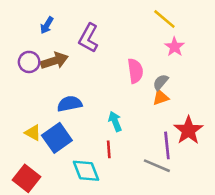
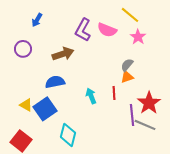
purple L-shape: (89, 38) -> (83, 30), moved
brown arrow: (54, 61) -> (63, 54), moved
pink semicircle: (135, 71) -> (107, 30), moved, turned 120
red line: (109, 149) -> (114, 93), moved
gray line: (157, 166) -> (145, 125), moved
cyan diamond: (86, 171) -> (68, 135), turned 35

